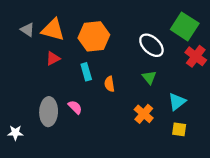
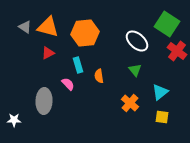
pink semicircle: (75, 107) -> (68, 84), moved

